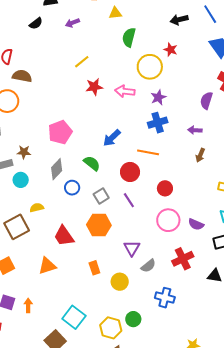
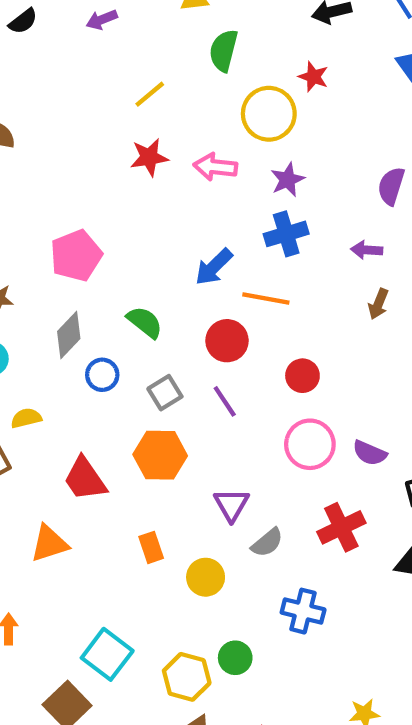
yellow line: (82, 62) -> (150, 94), moved
blue arrow: (112, 138) -> (214, 267), moved

